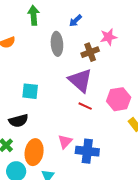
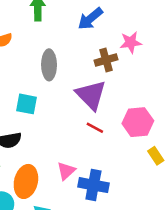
blue arrow: (75, 21) -> (90, 19), size x1.5
gray ellipse: (57, 44) -> (49, 65), moved

